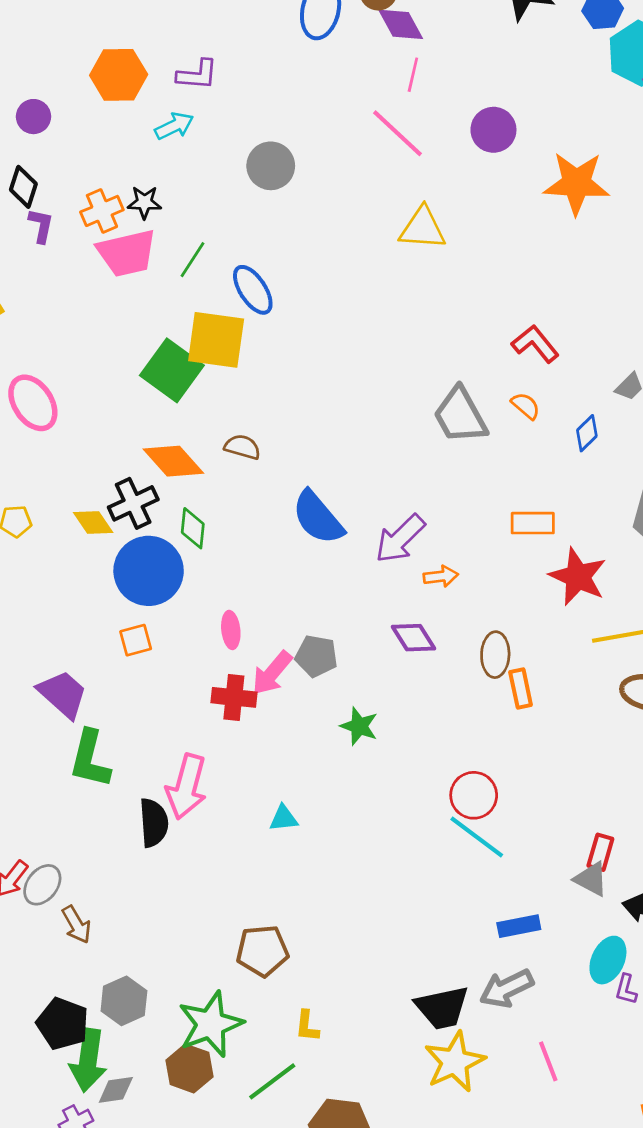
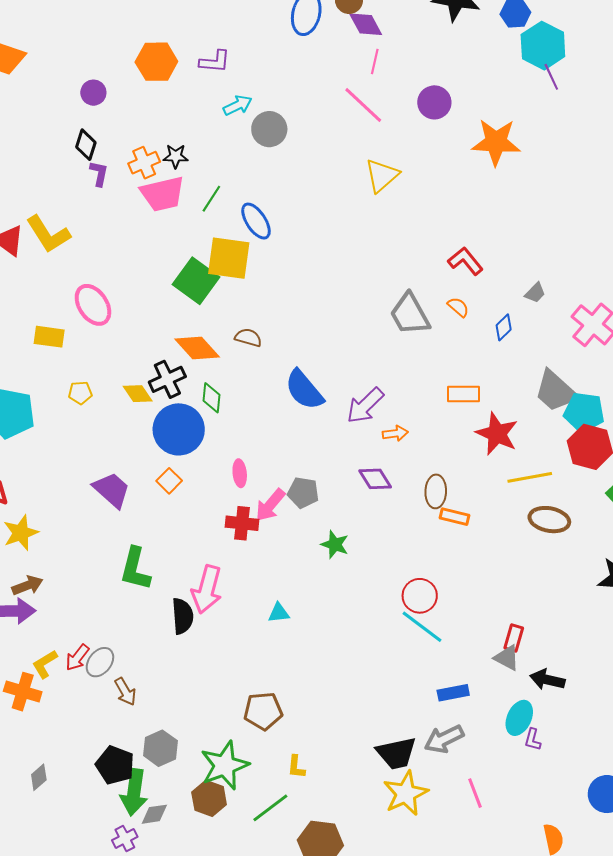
cyan arrow: (174, 126) -> (238, 105), moved
yellow triangle: (423, 228) -> (382, 175), turned -45
orange square: (136, 640) -> (169, 481), turned -30
orange rectangle: (521, 689) -> (455, 517), turned -64
purple trapezoid: (63, 694) -> (112, 490), moved

